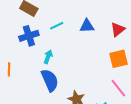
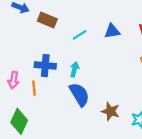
blue cross: (29, 36) -> (45, 66), moved, turned 30

